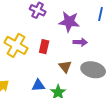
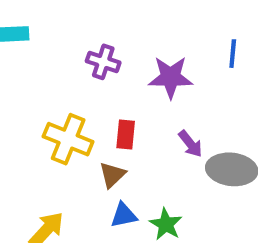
purple arrow: (80, 42) -> (190, 144), moved, turned 56
brown triangle: (65, 67) -> (112, 175), moved, turned 32

